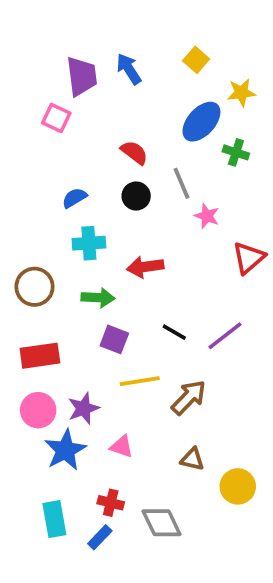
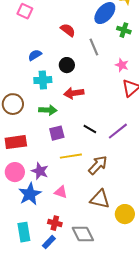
black circle: (136, 196) -> (67, 65), moved
pink star: (207, 216) -> (122, 65), moved
purple square: (114, 339) -> (57, 133), turned -35
purple star: (83, 408) -> (40, 171), turned -30
brown triangle: (192, 459) -> (100, 199), size x1.5

